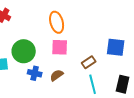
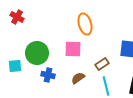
orange ellipse: (57, 22) -> (85, 24), moved
brown semicircle: (57, 75) -> (78, 78), moved

